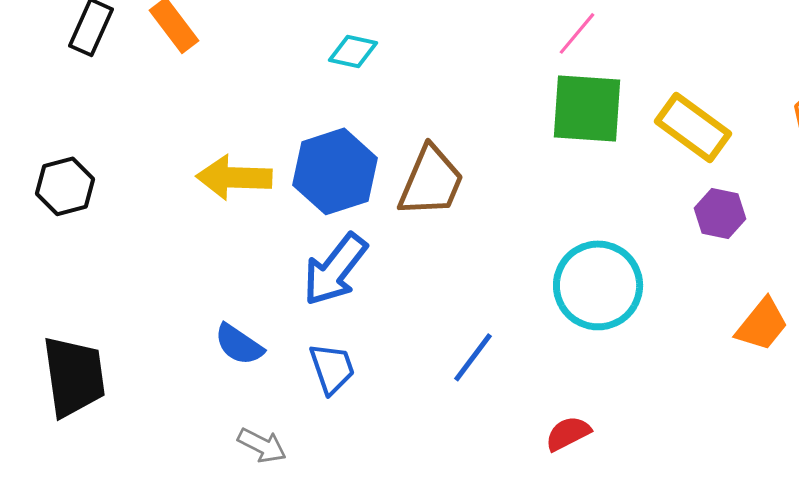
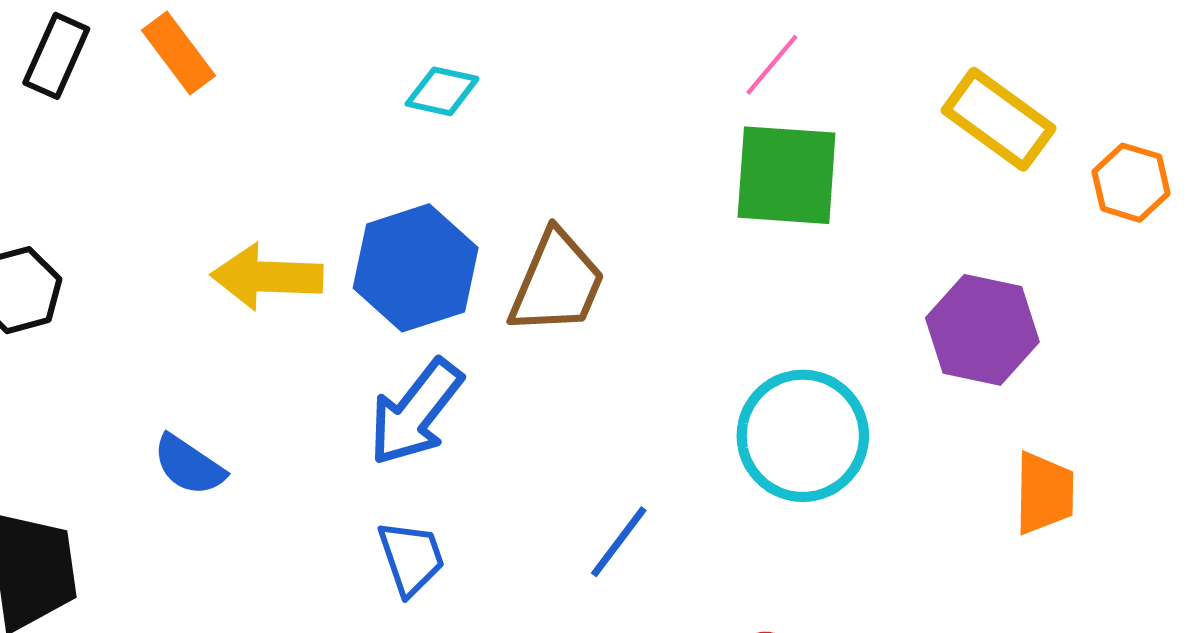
yellow rectangle: (693, 127) -> (999, 119), moved
purple hexagon: (720, 213) -> (982, 330), size x1.5
orange trapezoid: (762, 324) -> (1044, 493), turned -38
blue semicircle: (239, 344) -> (189, 465), moved

